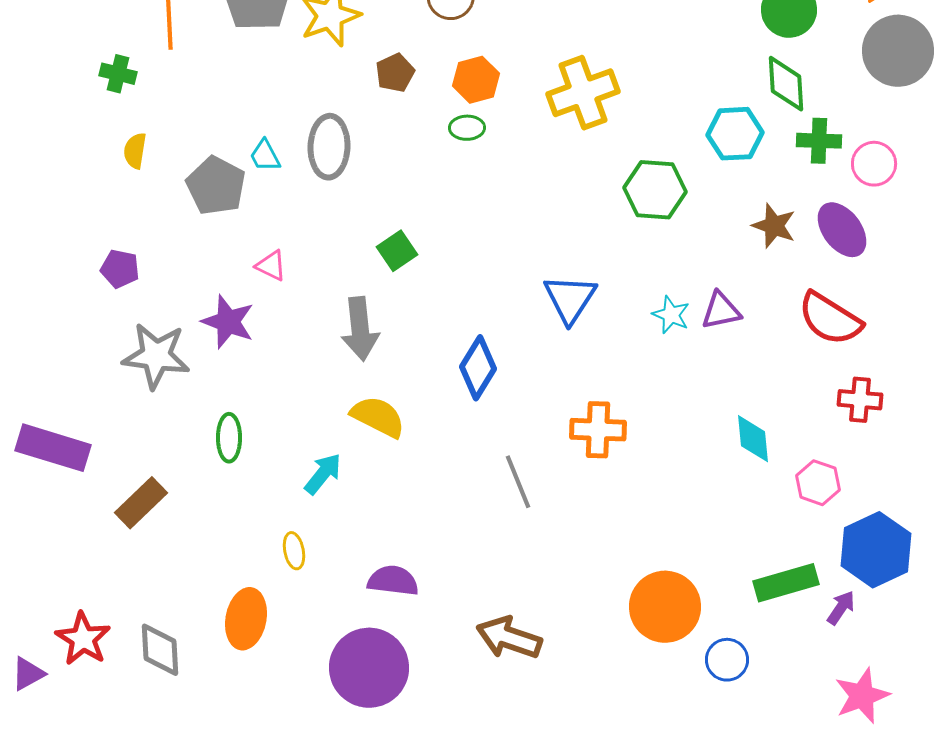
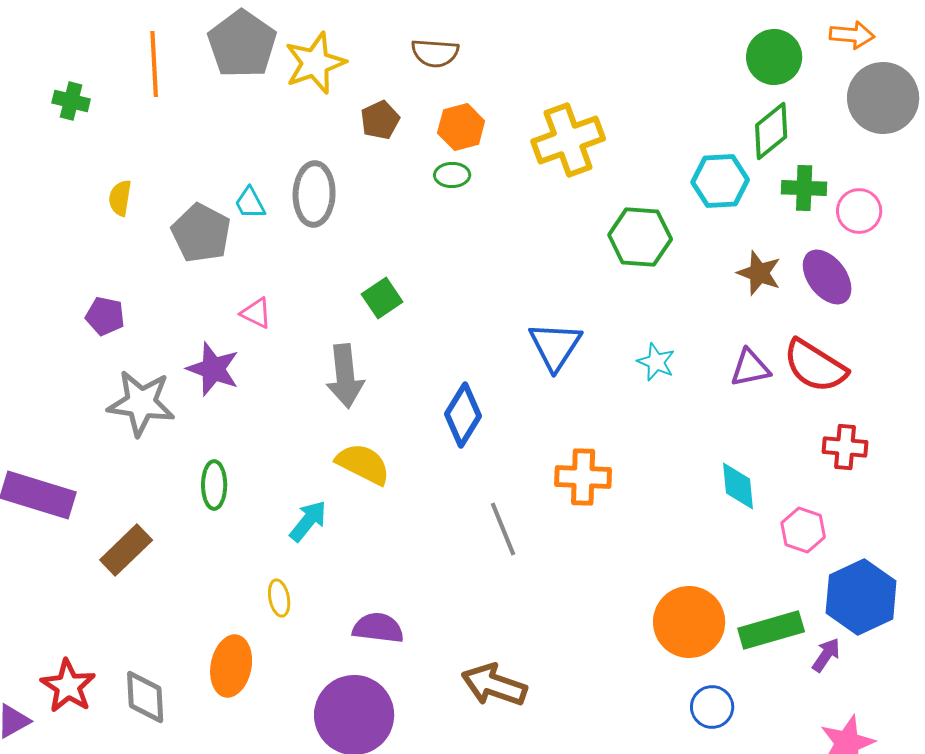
green cross: (118, 74) -> (71, 101), moved
green diamond: (786, 84) -> (771, 131), turned 54
purple triangle: (721, 311) -> (750, 368), moved
orange circle: (665, 607) -> (689, 622), moved

